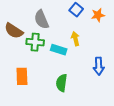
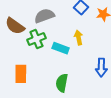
gray semicircle: (42, 19) -> (44, 16), turned 90
green cross: (35, 42) -> (36, 39), turned -30

